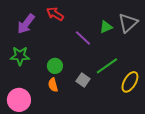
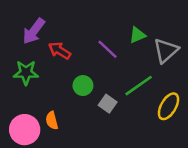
red arrow: (55, 14) -> (60, 51), moved
gray triangle: (128, 23) -> (166, 51), moved
green circle: (55, 66) -> (83, 86), moved
orange semicircle: (53, 85) -> (52, 121), moved

